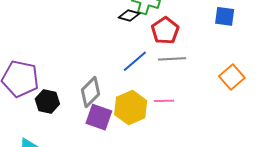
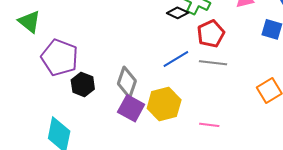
gray diamond: (90, 92) -> (127, 82), turned -36
pink line: (164, 101) -> (209, 125), moved

